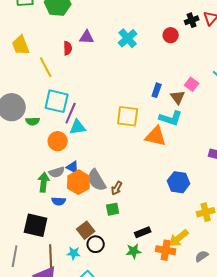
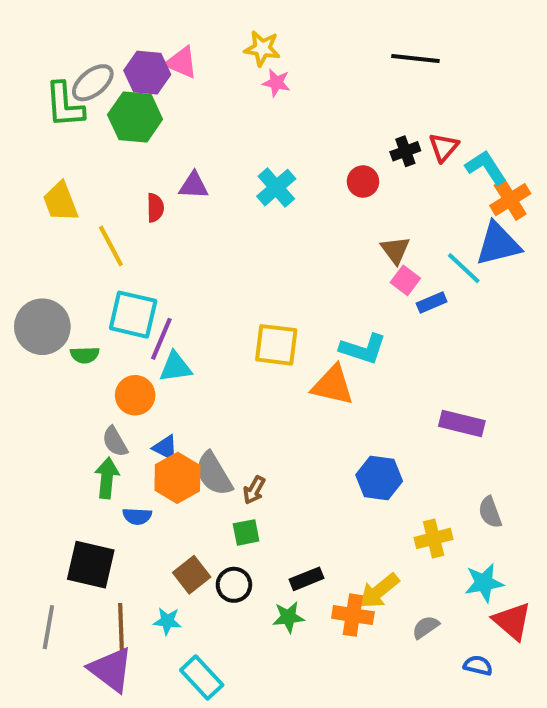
blue rectangle: (157, 90) -> (432, 302), moved, turned 48
brown triangle: (178, 97) -> (395, 250), moved
gray semicircle: (57, 172) -> (115, 442), moved, turned 77
black circle: (96, 244) -> (234, 585), moved

